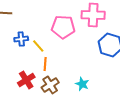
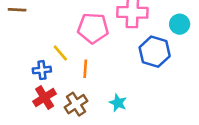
blue cross: (21, 39) -> (42, 70), moved
orange line: (45, 64) -> (85, 69), moved

